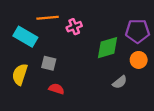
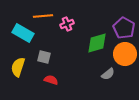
purple pentagon: (138, 31) -> (124, 28), turned 30
orange circle: (139, 60) -> (125, 54), size x1.5

